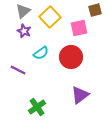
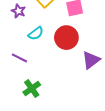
purple line: (18, 70) -> (19, 58), moved
purple triangle: (80, 95) -> (91, 60), moved

